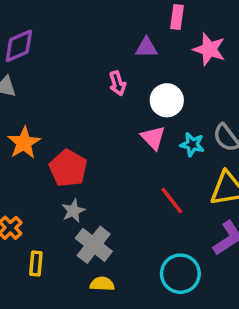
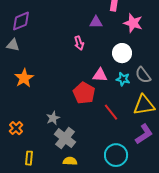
white circle: (167, 100) -> (122, 53), moved
pink triangle: (153, 138) -> (100, 75), turned -42
red pentagon: (68, 168) -> (84, 93), moved
yellow rectangle: (36, 263) -> (29, 158), moved

